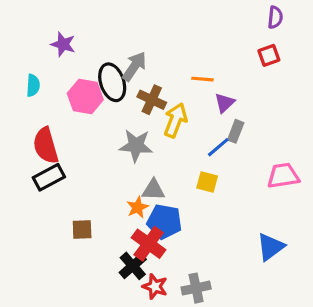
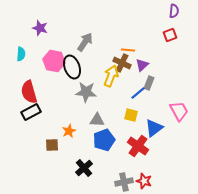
black ellipse: (112, 82) -> (72, 67), moved
brown cross: (152, 100) -> (122, 63), moved
pink trapezoid: (283, 176) -> (179, 111), turned 70
orange star: (138, 207) -> (69, 131), moved
blue pentagon: (164, 222) -> (104, 140), turned -30
red cross: (149, 244) -> (138, 146), moved
blue triangle: (270, 247) -> (154, 128), moved
red star: (155, 286) -> (144, 181), moved

